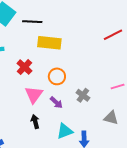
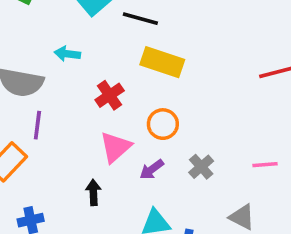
purple arrow: (56, 103) -> (152, 169), turned 88
black arrow: (35, 122) -> (93, 192), moved

